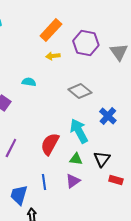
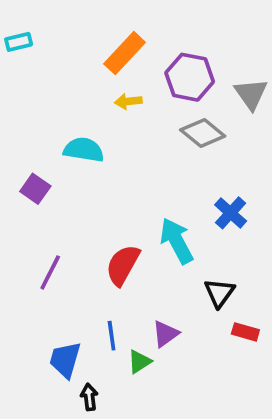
cyan semicircle: (29, 82) -> (84, 150), size x1.5
gray diamond: (80, 91) -> (203, 133), moved
green triangle: (76, 159) -> (139, 362), moved, turned -40

